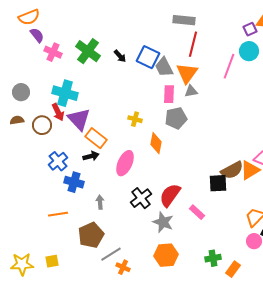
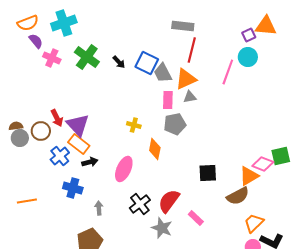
orange triangle: (187, 73) -> (186, 79), turned 30
gray circle: (21, 92) -> (20, 138), moved
cyan cross: (65, 93) -> (64, 23), moved, turned -35
orange rectangle: (96, 138) -> (79, 144), moved
blue cross: (58, 161) -> (60, 156), moved
brown semicircle: (232, 170) -> (238, 196), moved
black square: (218, 183) -> (208, 173), moved
orange line: (58, 214) -> (27, 201), moved

